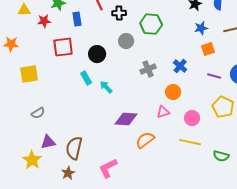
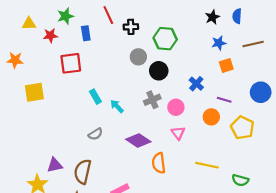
black circle: (97, 54) -> (159, 71), moved
gray cross: (148, 69) -> (152, 100), moved
purple line: (214, 76) -> (224, 100), moved
orange circle: (173, 92) -> (211, 117), moved
pink triangle: (163, 112) -> (178, 133), turned -48
gray semicircle: (38, 113) -> (95, 134), moved
pink circle: (192, 118) -> (176, 107), moved
purple diamond: (126, 119) -> (138, 141), turned 30
orange semicircle: (145, 140) -> (159, 163), turned -60

